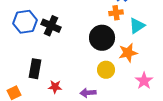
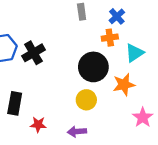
black cross: (51, 26) -> (33, 53), turned 36
yellow circle: (106, 70) -> (86, 100), moved

